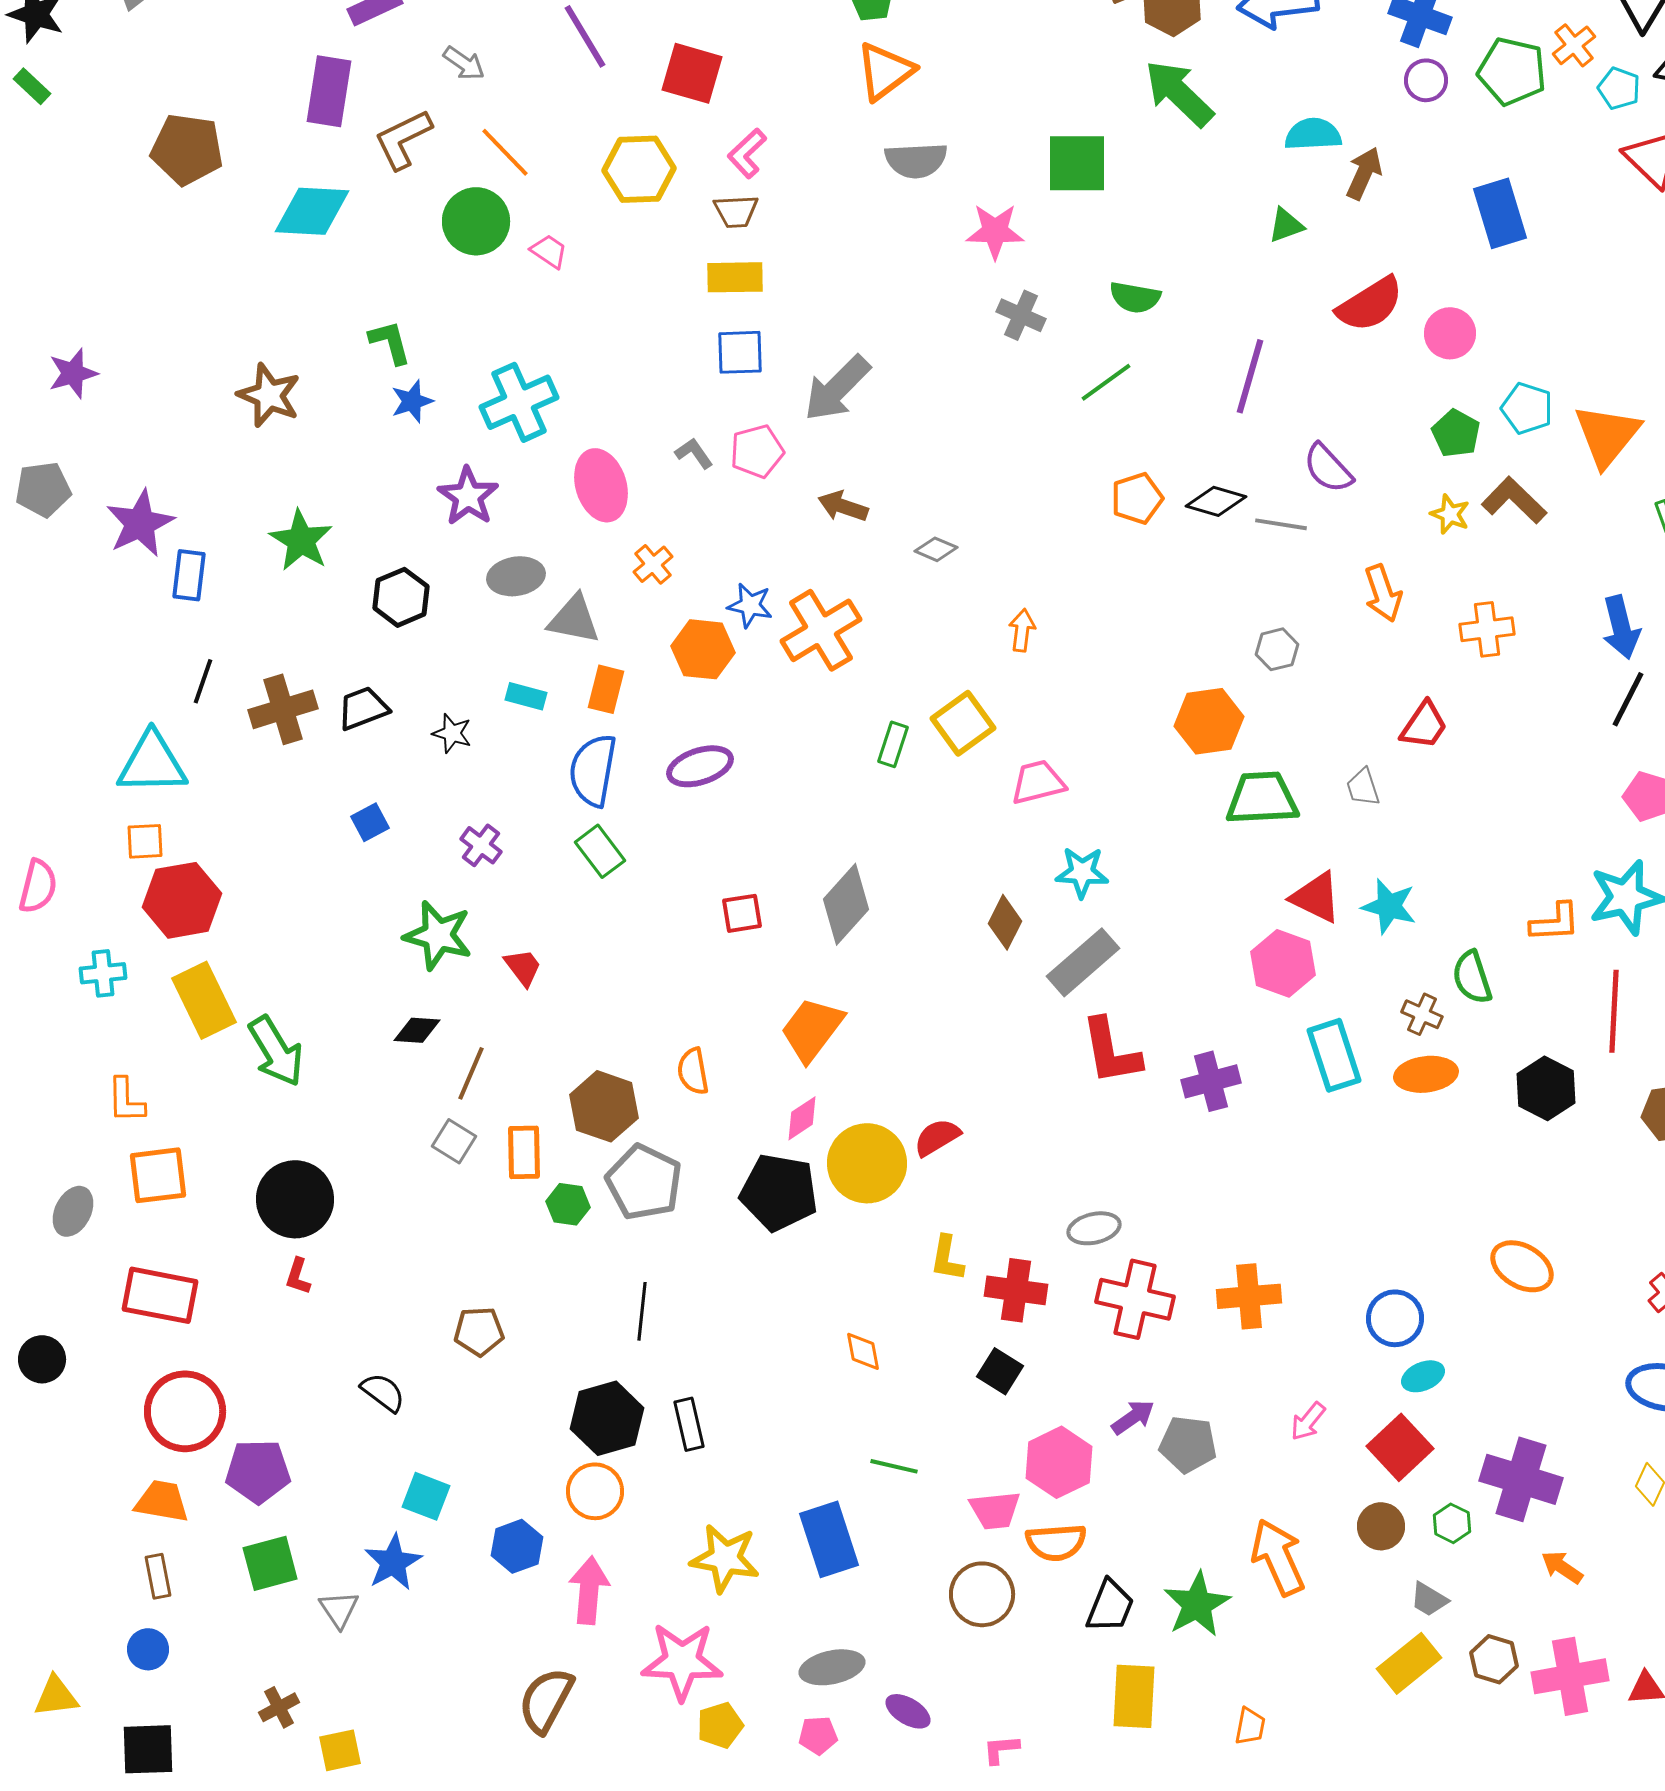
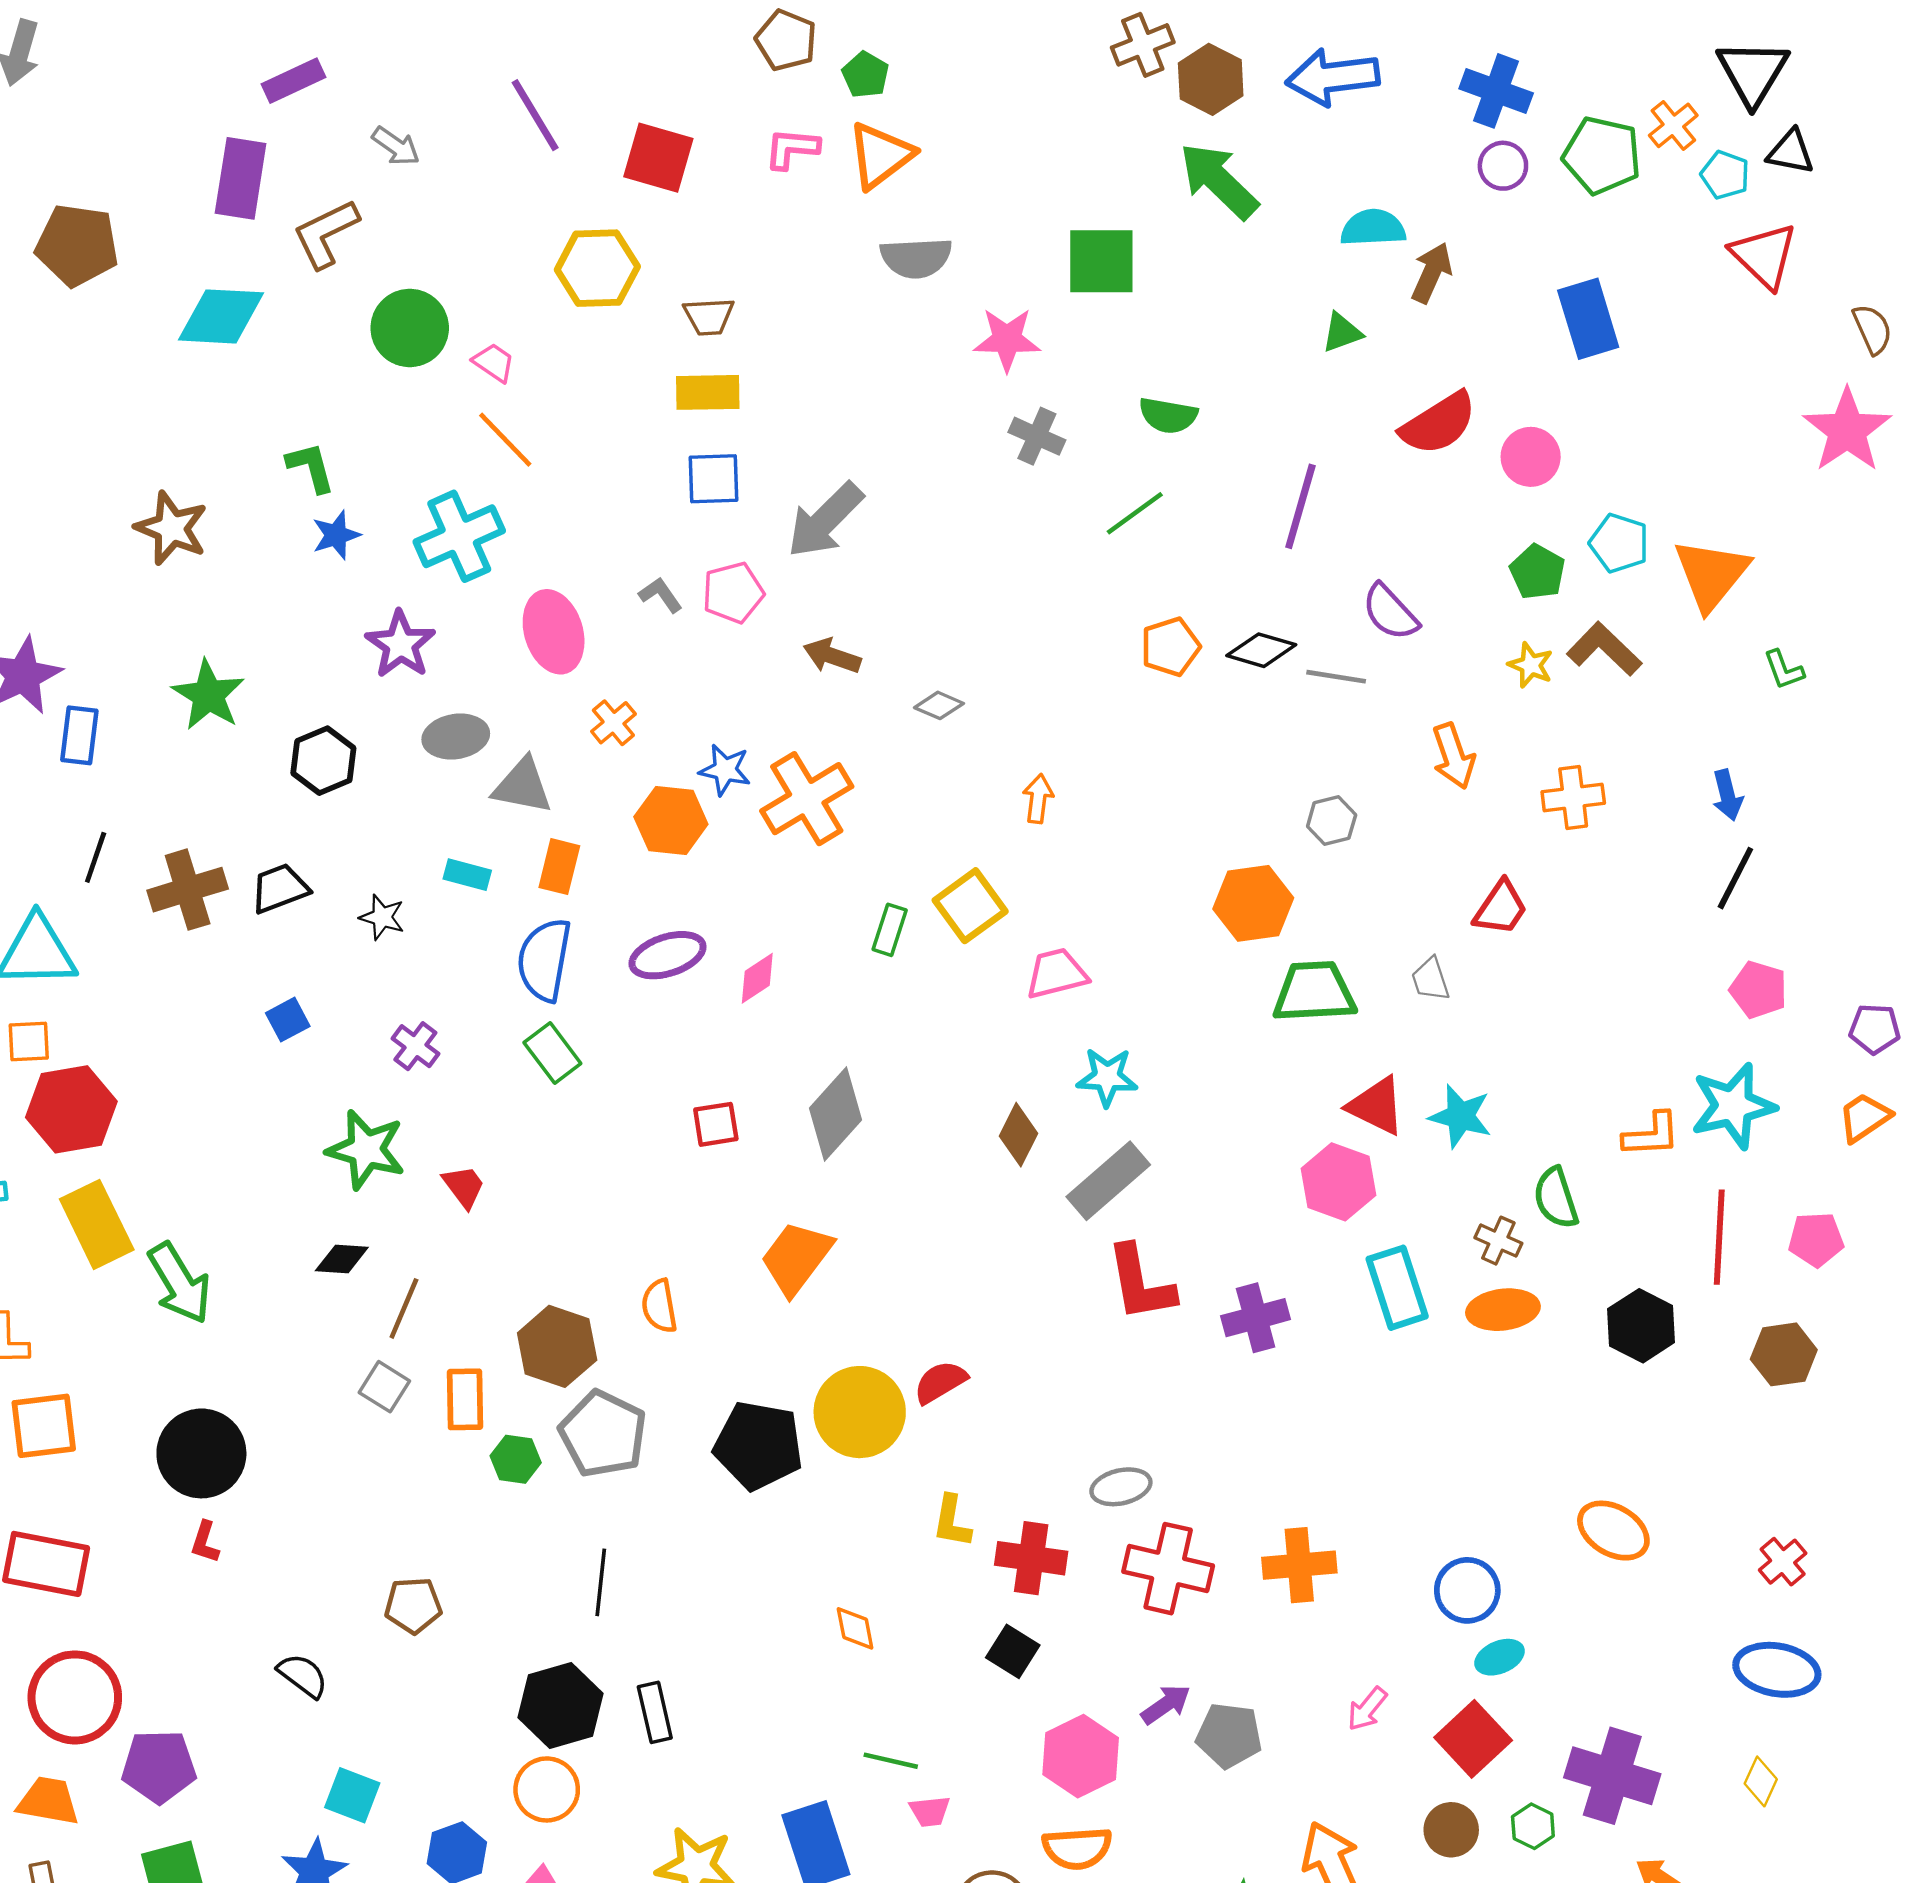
orange line: (505, 152) -> (505, 440), moved
pink L-shape: (747, 153) -> (792, 148), moved, turned 48
blue arrow: (1621, 627) -> (1727, 795), size x0.7
pink diamond: (802, 1118) -> (757, 978), moved
pink trapezoid: (995, 1510) -> (930, 1811), moved, size x0.7

